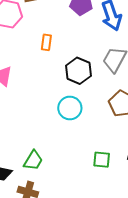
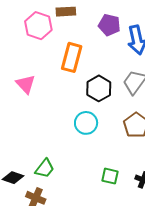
orange rectangle: (46, 42) -> (72, 57), size x1.8

